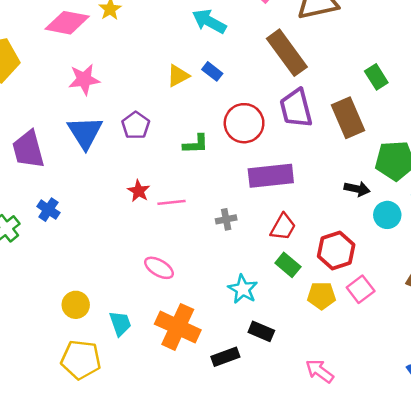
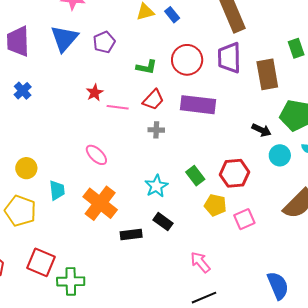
red trapezoid: (283, 227) -> (153, 100), moved
pink square: (361, 289) -> (244, 219), moved

